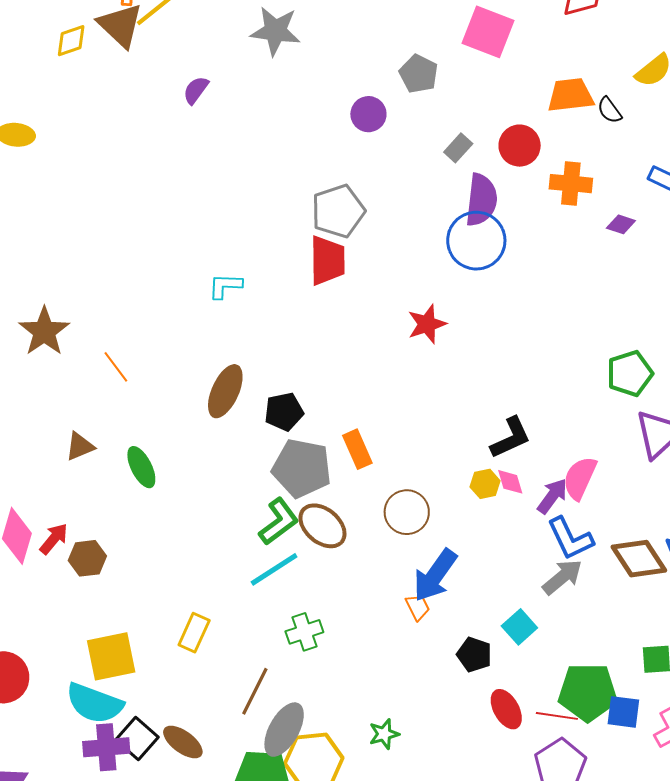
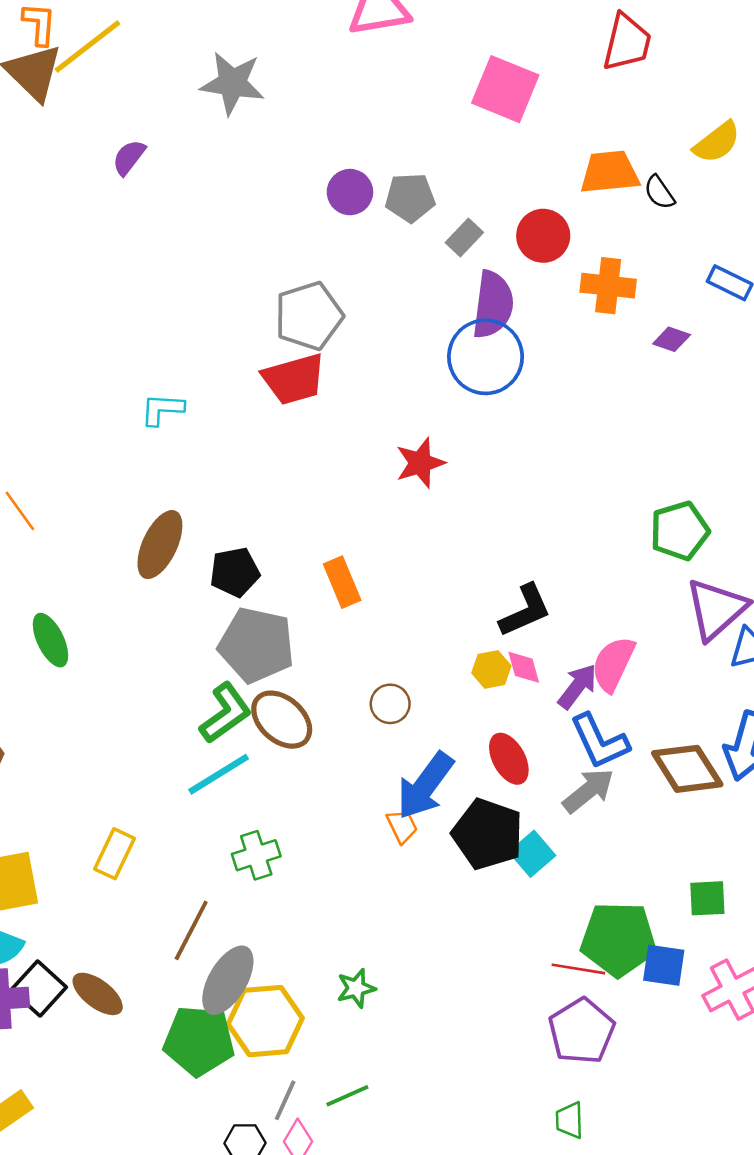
gray pentagon: (419, 74) -> (410, 198), moved, turned -30
red trapezoid: (327, 260) -> (294, 379), turned 74
orange rectangle: (357, 449) -> (342, 582), moved
brown circle: (407, 512) -> (390, 704), size x0.7
black pentagon: (474, 655) -> (488, 834), moved, size x1.6
red ellipse: (506, 709) -> (509, 759), moved

